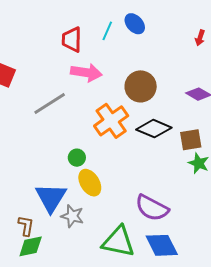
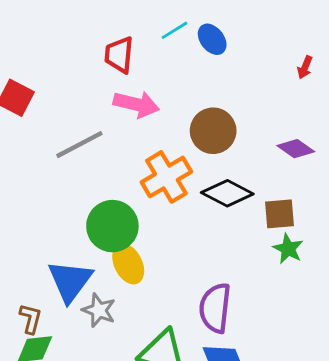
cyan line: (107, 31) -> (174, 30), moved, turned 30
green circle: (77, 158) -> (112, 226), size x2.0
purple semicircle: (152, 208) -> (215, 308), turned 64

